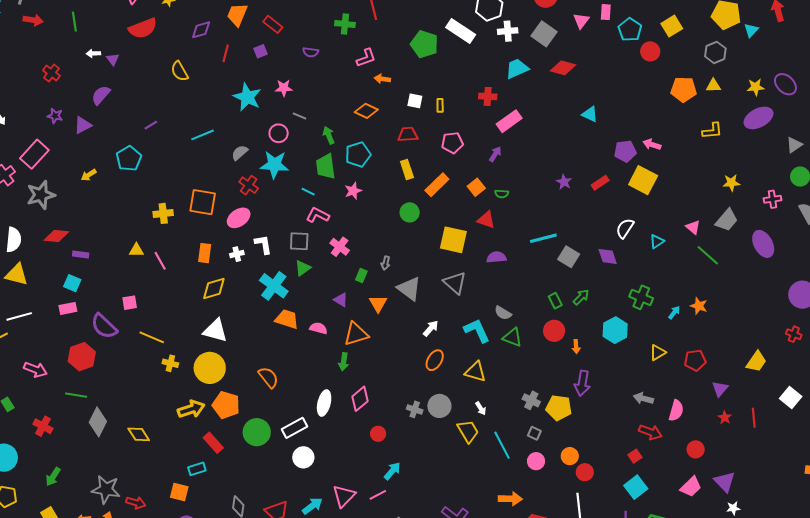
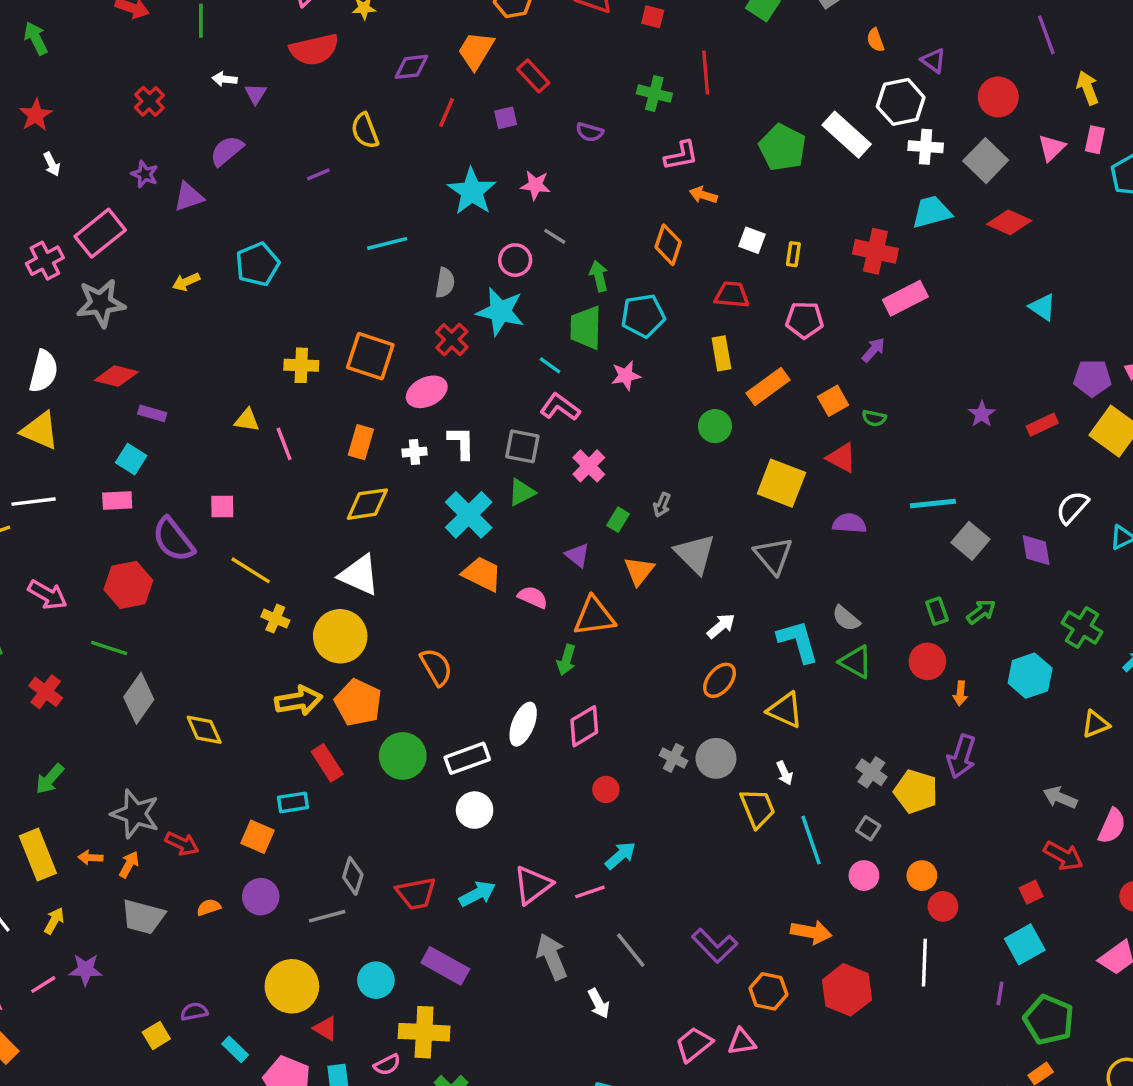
red cross: (488, 96) -> (875, 251), size x1.4
orange diamond: (366, 111) -> (668, 245), turned 75
purple line: (151, 125) -> (318, 174), moved
gray semicircle: (240, 153) -> (445, 283), turned 132

